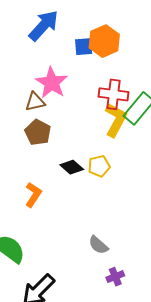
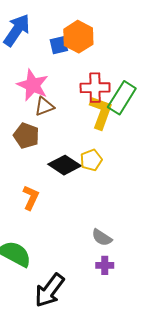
brown triangle: (35, 102) -> (44, 106), moved
black diamond: (72, 167) -> (64, 165), size x1.4
purple cross: (115, 277) -> (105, 265), moved, turned 30

